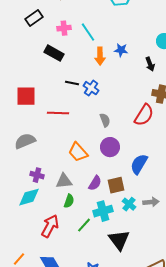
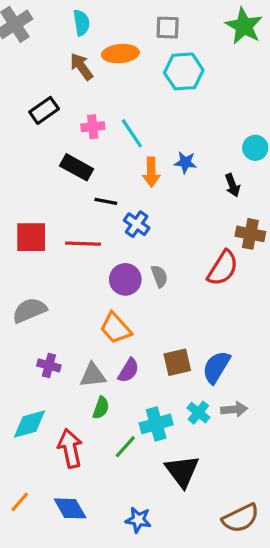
black line: (72, 83) -> (106, 201), moved
red line: (58, 113) -> (83, 244), moved
purple circle: (110, 147) -> (125, 279), moved
blue semicircle: (139, 164) -> (216, 367), moved
purple semicircle: (95, 183) -> (129, 370), moved
brown square: (116, 185) -> (177, 362), moved
cyan diamond: (29, 197) -> (29, 424), moved
red arrow: (50, 226) -> (70, 448), turned -40

